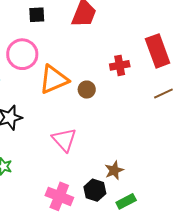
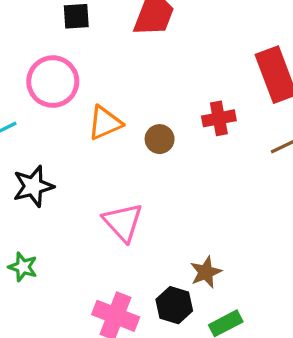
red cross: (120, 65) -> (219, 118), moved
orange triangle: (54, 79) -> (105, 123), size x0.7

